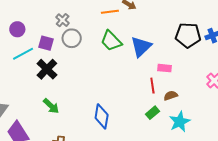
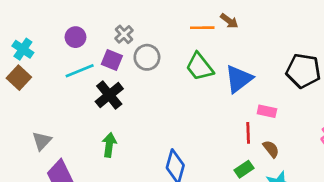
gray cross: (63, 20) -> (124, 34), moved
brown semicircle: (171, 96) -> (271, 149), turned 64
green arrow: (51, 106) -> (109, 145), turned -132

